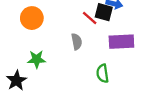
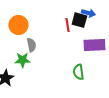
red line: (90, 18) -> (67, 25), turned 40
gray semicircle: (77, 42) -> (31, 45), moved

